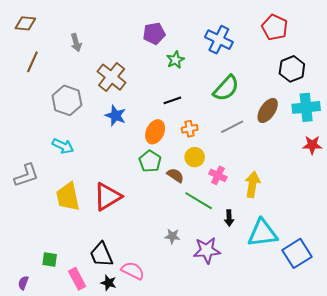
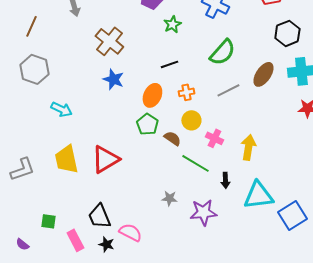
gray hexagon: (67, 100) -> (34, 69), moved
gray L-shape: (26, 175) -> (22, 169), moved
purple semicircle: (23, 283) -> (22, 244), turned -72

